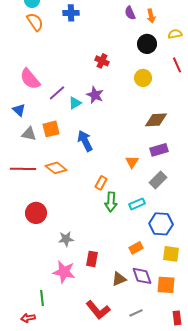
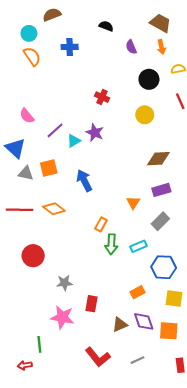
orange arrow: (151, 16) -> (161, 47), moved
pink semicircle: (30, 79) -> (27, 116), size x0.7
blue triangle: (19, 110) -> (15, 148), size x1.5

